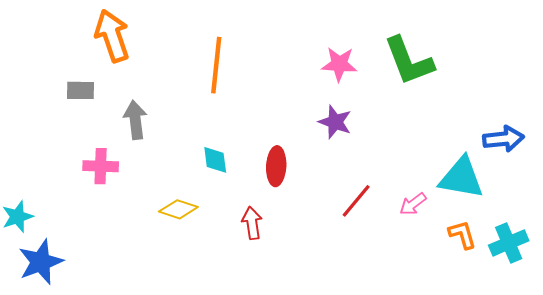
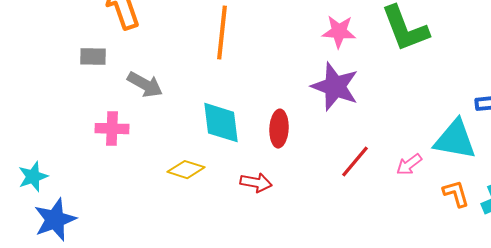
gray arrow: (135, 120) -> (145, 85), turned 126
purple star: (335, 122) -> (335, 87), size x1.5
cyan diamond: (215, 160) -> (221, 123), size x1.6
red arrow: (252, 223) -> (256, 183), turned 108

